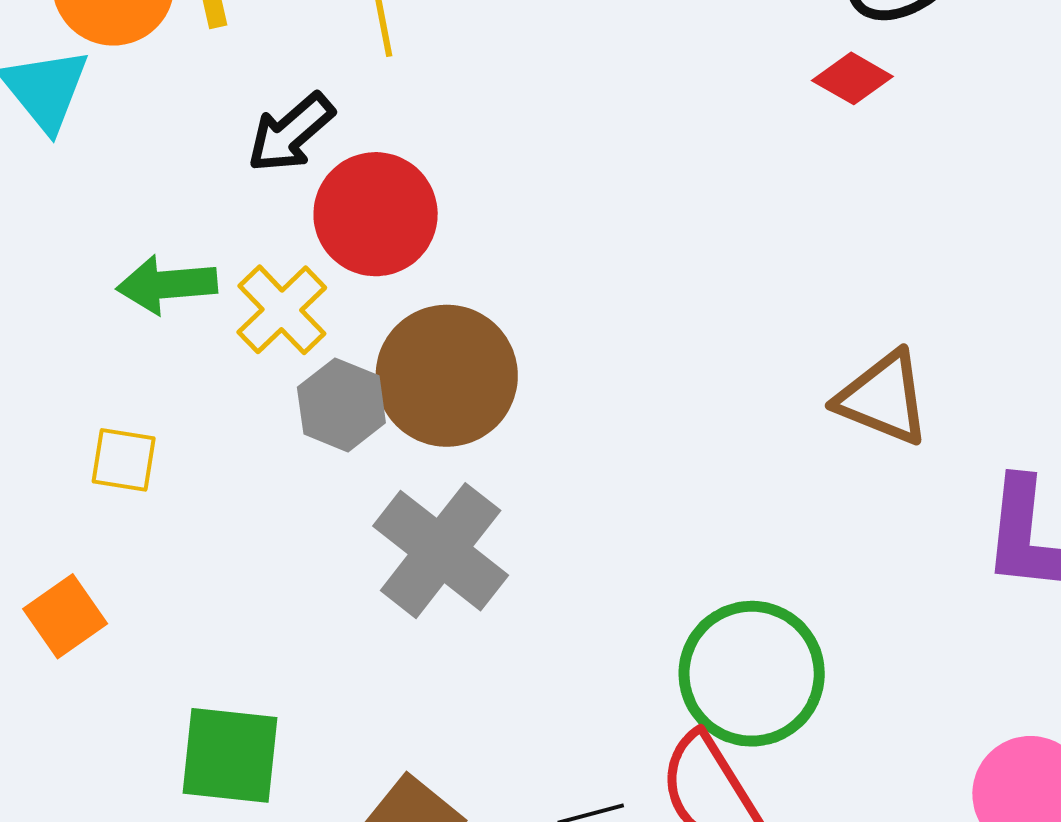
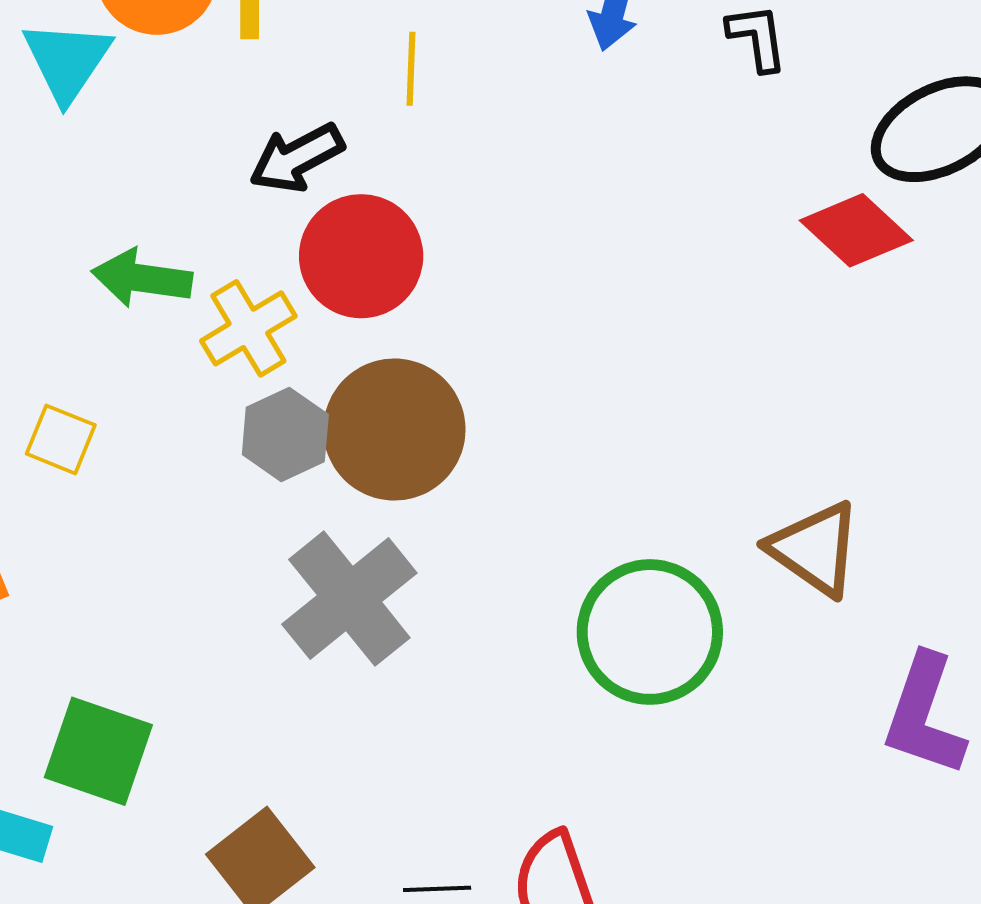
red diamond: (852, 78) -> (856, 230), size x1.4
green circle: (752, 674) -> (650, 632), moved

